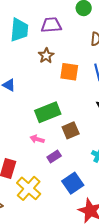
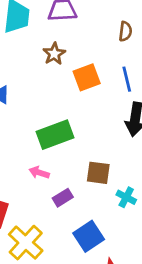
orange square: (69, 72) -> (87, 77), turned -30
brown square: (71, 130) -> (98, 173), moved, turned 30

